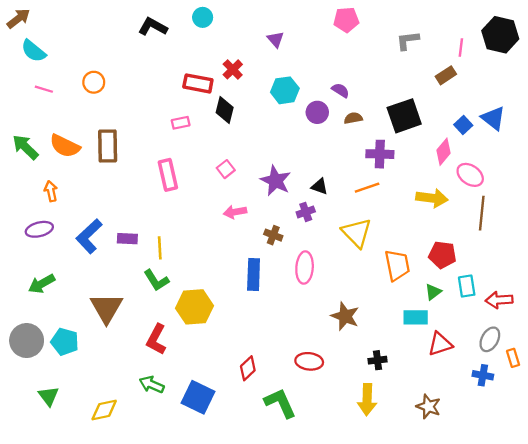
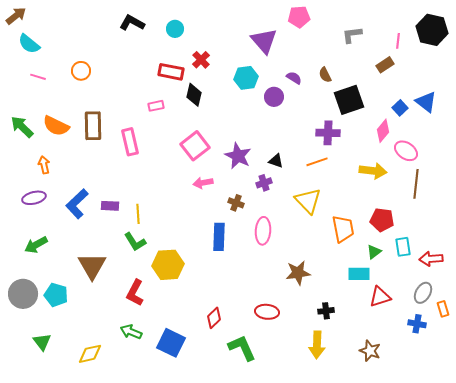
cyan circle: (203, 17) -> (175, 29), moved
purple triangle: (276, 39) -> (264, 41), moved, size x1.8
brown semicircle: (353, 118) -> (325, 75), moved, turned -105
pink square: (226, 169) -> (195, 146), size x1.8
pink rectangle: (168, 175) -> (130, 142), moved
brown star: (345, 316) -> (298, 273), turned -30

